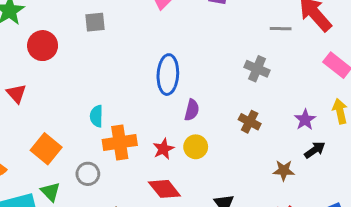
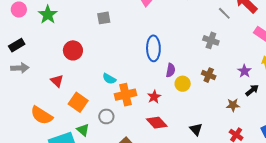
gray line: (281, 29) -> (224, 13), turned 48
red circle: (43, 46) -> (73, 50), moved
red triangle: (16, 94) -> (57, 81), moved
cyan semicircle: (96, 116) -> (109, 79), turned -56
yellow circle: (196, 147) -> (183, 84), moved

